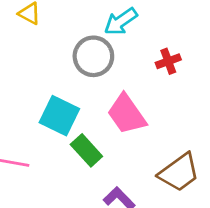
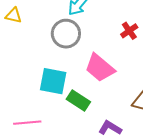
red cross: (168, 61) -> (129, 31), moved

